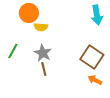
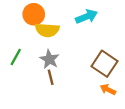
cyan arrow: (97, 15) -> (87, 16), moved, turned -102
yellow semicircle: (41, 27) -> (47, 30), size x1.5

